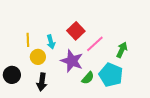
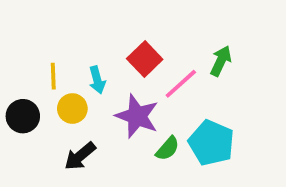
green arrow: (122, 50) -> (221, 61), moved
black circle: (12, 75) -> (23, 116), moved
black arrow: (42, 82) -> (80, 156), turned 42

